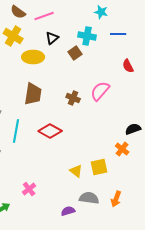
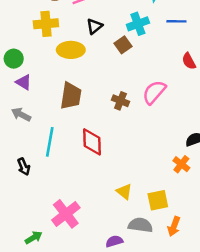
yellow cross: (13, 36) -> (46, 24), turned -36
cyan cross: (87, 36) -> (138, 24), turned -30
red diamond: (50, 131) -> (92, 142), turned 60
yellow square: (99, 167) -> (158, 200), moved
pink cross: (29, 189) -> (66, 214), size x1.6

